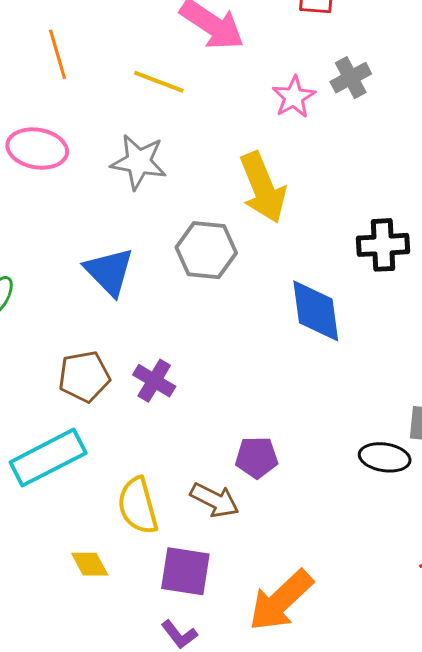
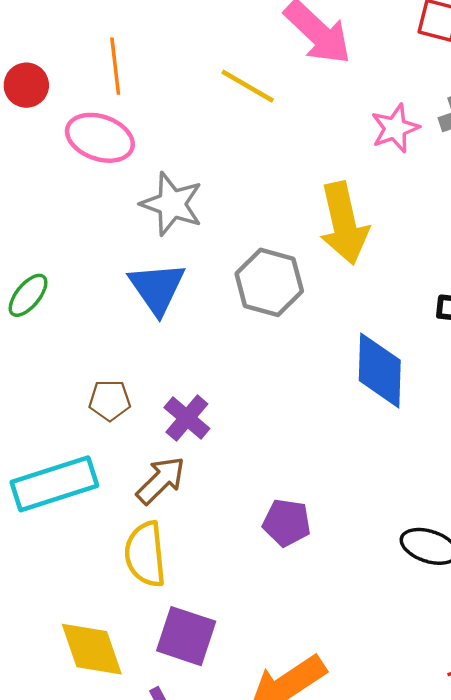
orange line: (58, 54) -> (115, 66), moved
gray star: (139, 162) -> (172, 204), moved
brown pentagon: (84, 376) -> (110, 400), size x0.7
brown arrow: (215, 500) -> (161, 480), moved, turned -81
yellow diamond: (90, 564) -> (92, 649), moved, size x1.6

